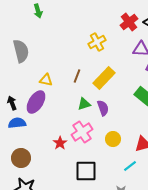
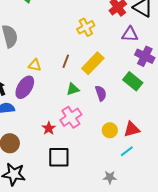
purple semicircle: (103, 108) -> (101, 93), moved
yellow circle: (113, 139) -> (110, 130), moved
cyan line: (130, 166) -> (127, 151), moved
black square: (86, 171) -> (59, 157), moved

